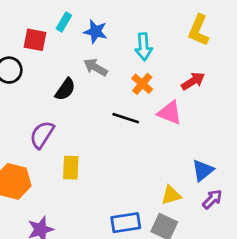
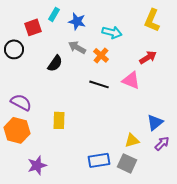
red square: (35, 40) -> (33, 27), turned -30
cyan arrow: (144, 47) -> (112, 32), turned -72
orange cross: (142, 84) -> (101, 55), moved
purple semicircle: (42, 135) -> (21, 102), moved, turned 85

